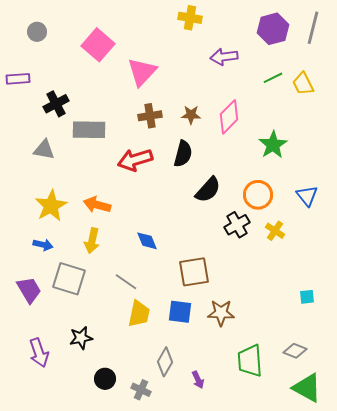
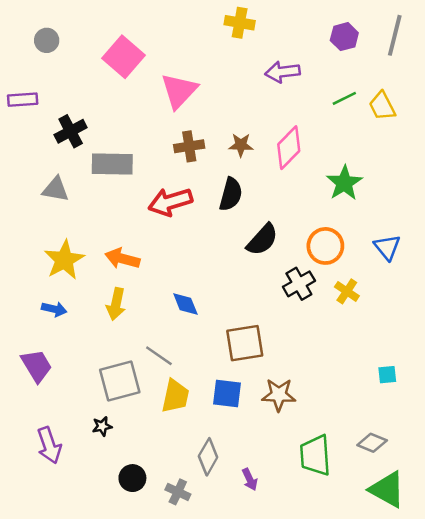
purple hexagon: (273, 29) -> (344, 37), size x0.7
gray square: (69, 279) -> (120, 381), moved, turned -32
black star: (81, 338) -> (102, 426), size x0.7

